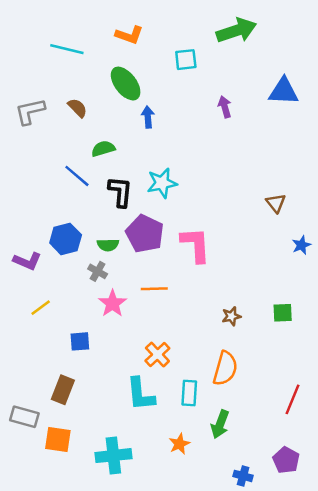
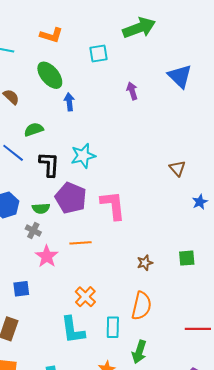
blue triangle: (284, 91) -> (180, 76), turned 44
red line: (293, 399) -> (198, 329), turned 70

